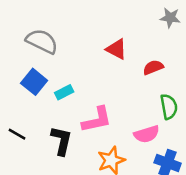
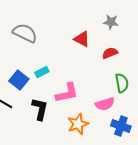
gray star: (170, 18) -> (111, 22), moved
blue square: (34, 82) -> (19, 80), moved

